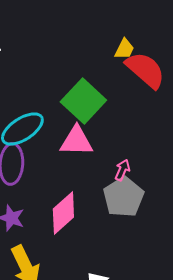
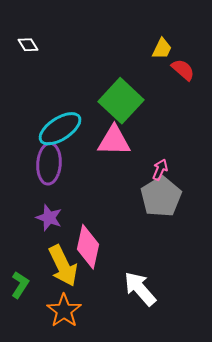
red semicircle: (145, 70) -> (183, 70), size x0.6
pink diamond: (63, 213) -> (88, 247), moved, turned -36

